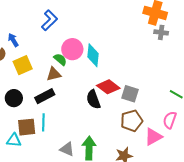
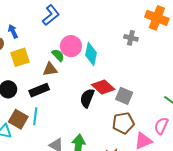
gray cross: (161, 32) -> (131, 38), moved
black semicircle: (93, 99) -> (87, 98), turned 36
brown square: (27, 127) -> (18, 119), turned 30

